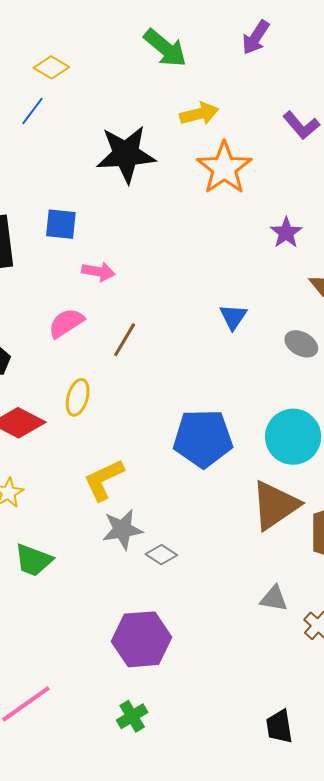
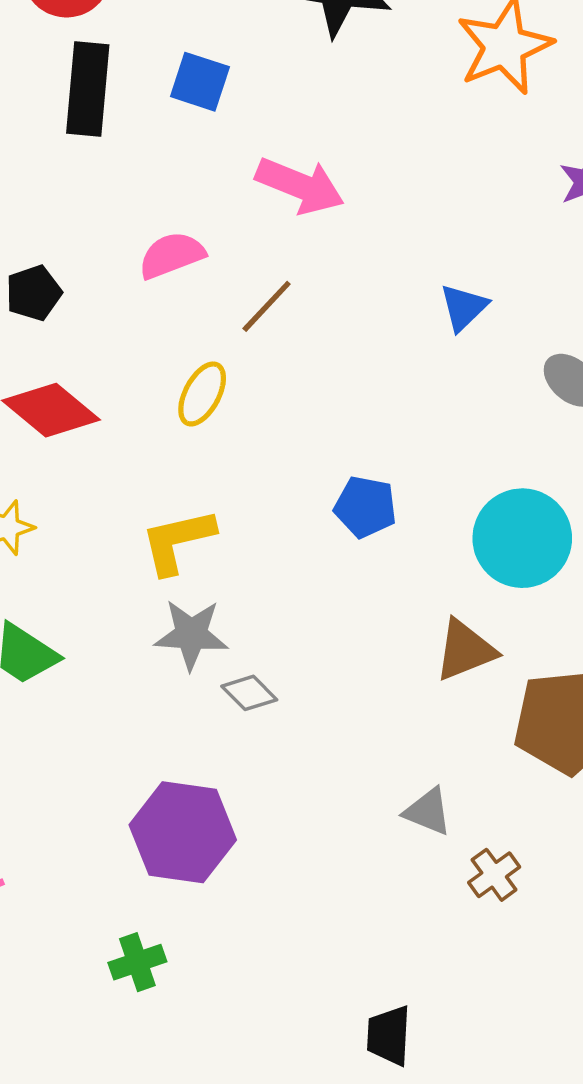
pink arrow: (98, 272) -> (300, 186), moved, size x1.5
yellow ellipse: (78, 397) -> (202, 394), moved
blue pentagon: (203, 438) -> (365, 507), size x0.6
brown triangle: (275, 505) -> (465, 650), size x0.7

